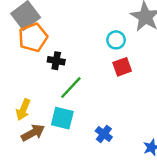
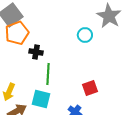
red square: (122, 67) -> (90, 88), moved
green line: (71, 88) -> (48, 74), turned -40

